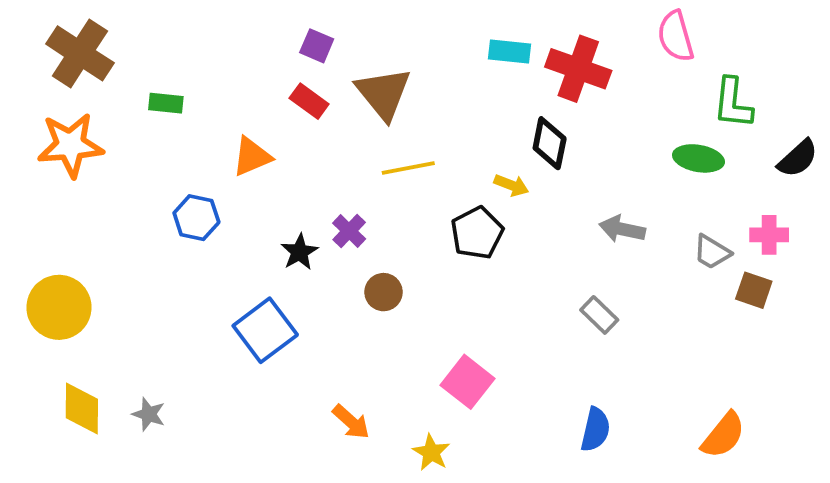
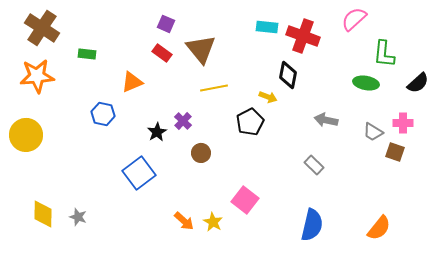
pink semicircle: (676, 36) -> (354, 19), turned 64
yellow circle: (59, 307) -> (26, 135), moved
blue semicircle: (595, 430) -> (312, 225), size x1.4
yellow star: (431, 452) -> (213, 222), moved

